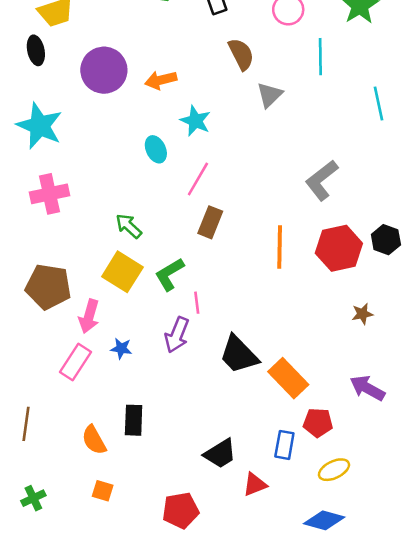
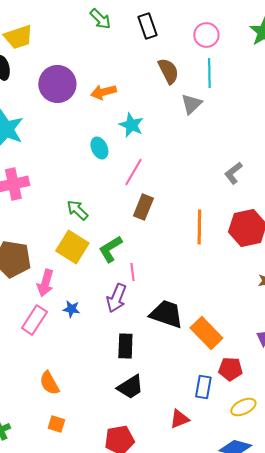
cyan line: (320, 57) -> (209, 73), moved
gray L-shape: (322, 180) -> (233, 173), size x0.7
black trapezoid: (239, 355) -> (166, 314), turned 153
black rectangle: (134, 420) -> (125, 346), moved
black trapezoid: (220, 454) -> (130, 387), moved

